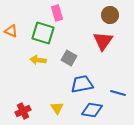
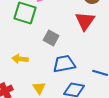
yellow arrow: (38, 60) -> (20, 59), moved

